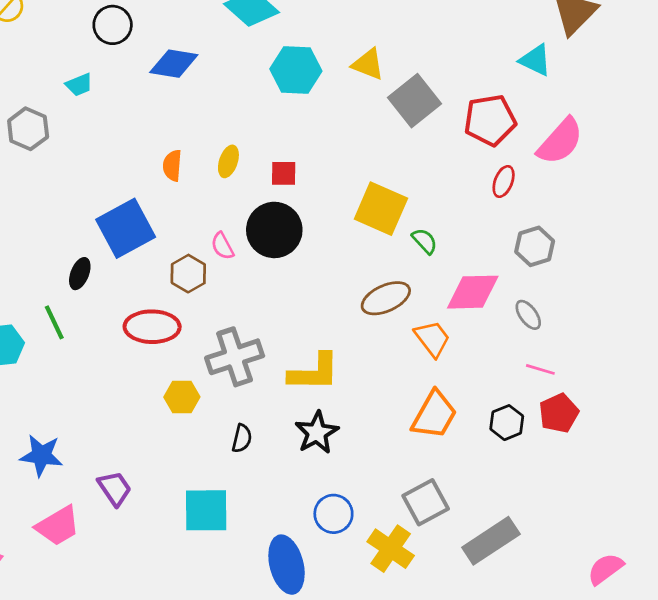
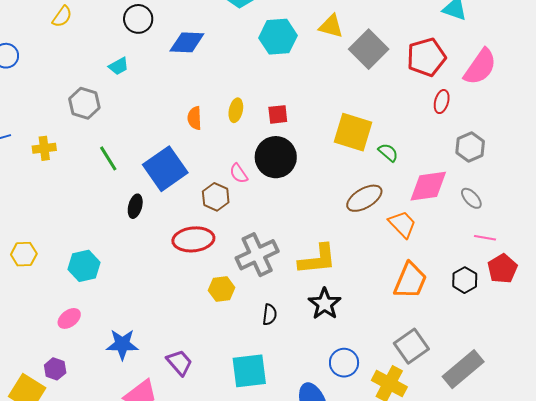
green line: (54, 322) -> (108, 158), moved

